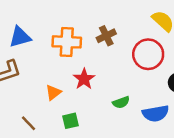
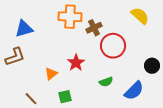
orange cross: (67, 42) -> (70, 17), moved
red circle: (148, 54) -> (113, 46), moved
blue semicircle: (156, 113) -> (134, 91), turned -35

